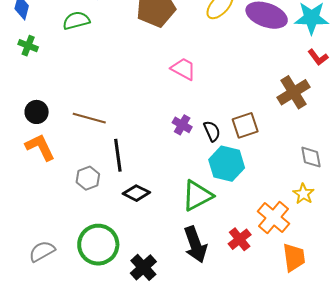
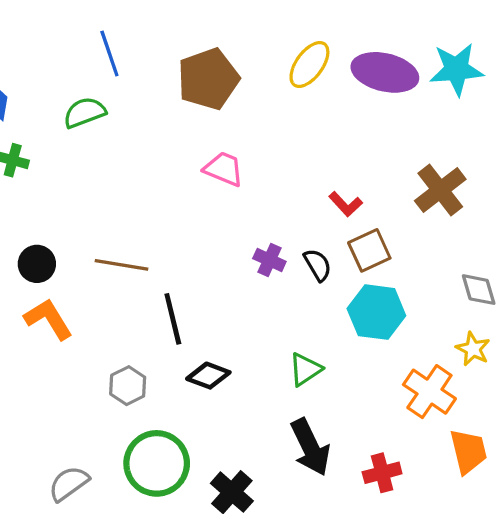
red L-shape: (318, 57) -> (346, 204), moved
pink trapezoid: (183, 69) -> (224, 169), moved
cyan hexagon: (227, 164) -> (376, 312), moved
gray hexagon: (88, 178) -> (128, 386), moved
green triangle: (197, 196) -> (305, 369), size x0.7
red cross: (240, 239) -> (382, 473), moved, turned 30

